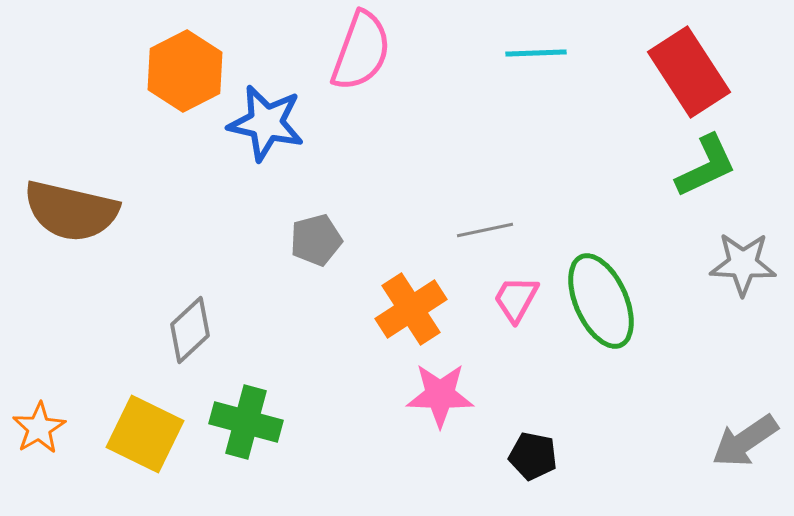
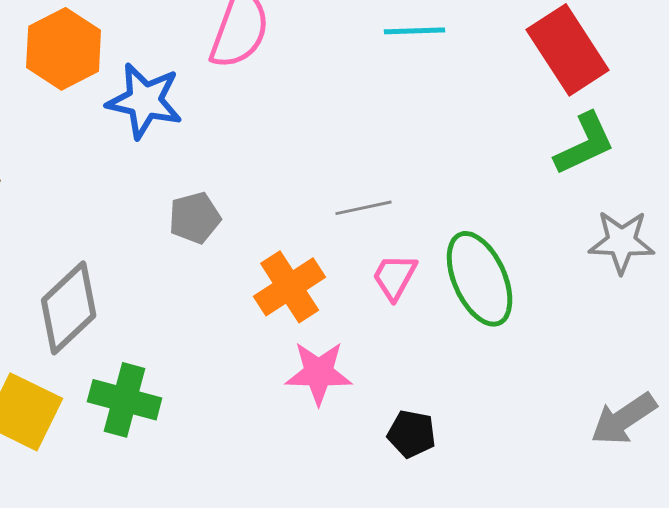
gray diamond: (190, 330) -> (69, 308), size x1.4

